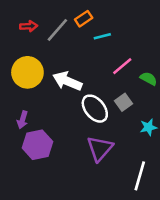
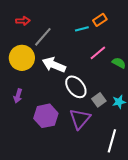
orange rectangle: (84, 19) -> (100, 20), moved
gray line: (57, 30) -> (43, 37), moved
gray square: (124, 102) -> (99, 100), moved
purple hexagon: (37, 145) -> (46, 116), moved

